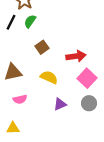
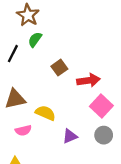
black line: (11, 22) -> (13, 54), moved
brown square: (42, 47) -> (59, 68), moved
yellow semicircle: (49, 77) -> (45, 113), moved

